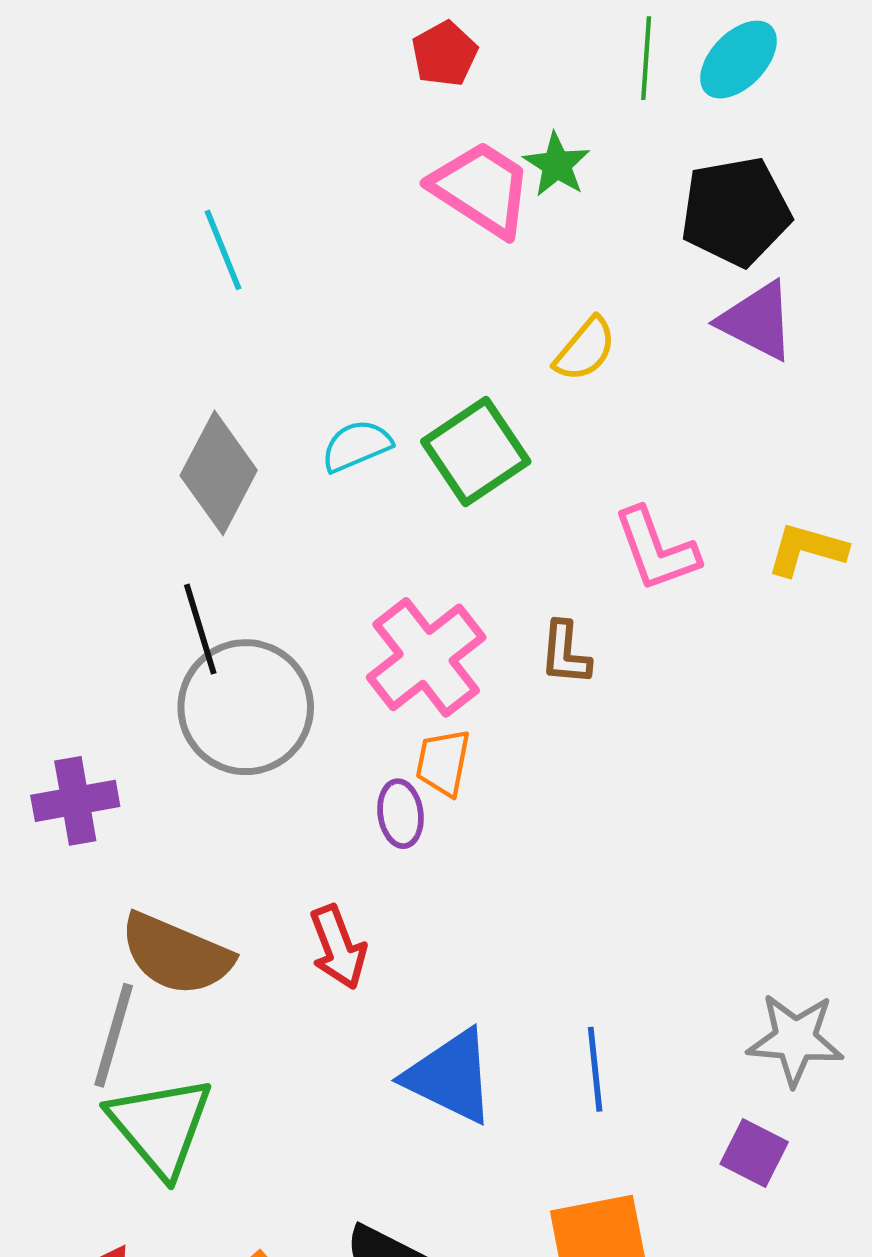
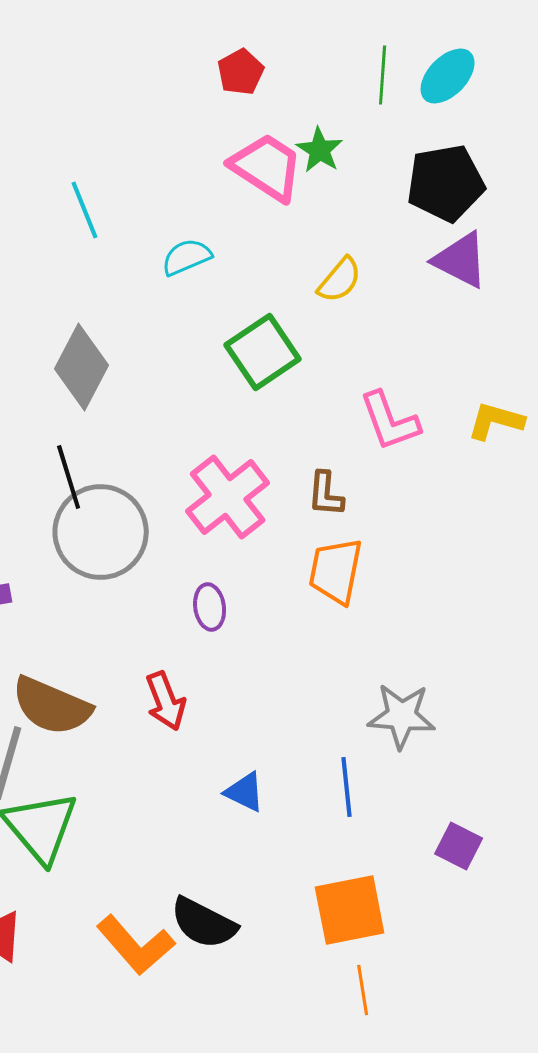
cyan semicircle: (356, 446) -> (187, 257), moved
orange trapezoid: (443, 763) -> (336, 571), moved, size x1.4
gray star: (795, 1039) -> (402, 716), moved
blue triangle: (450, 1076) -> (245, 792), size x0.6

